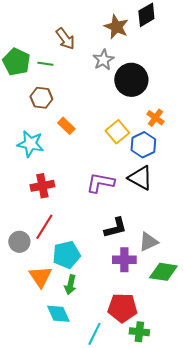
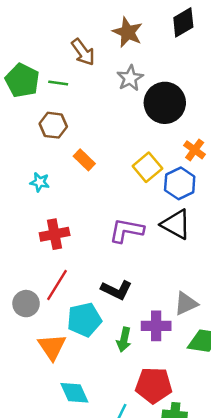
brown star: (116, 27) -> (128, 32), moved
cyan star: (30, 144) -> (40, 182), size x0.6
black L-shape: (115, 228) -> (116, 290), moved, turned 40
green arrow: (70, 285) -> (124, 339), moved

